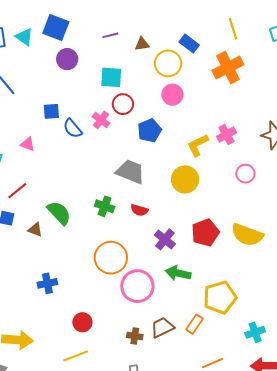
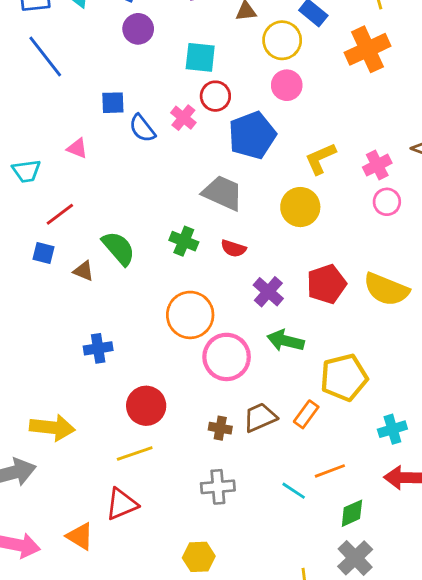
blue pentagon: (150, 131) -> (252, 135), size x1.4
pink cross: (226, 135) -> (377, 165), moved
red circle: (82, 322) -> (146, 406), size x1.4

